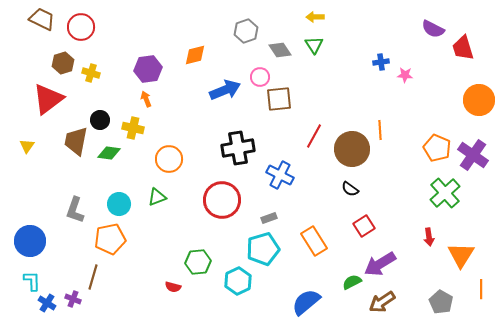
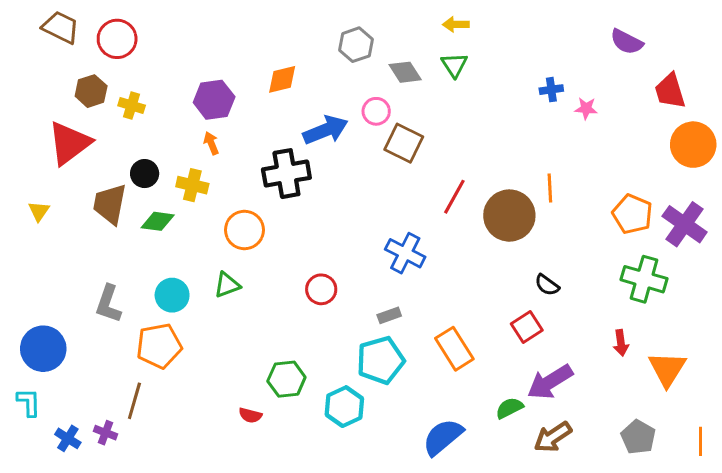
red trapezoid: (463, 48) -> (670, 91), moved
brown square: (279, 99) -> (404, 143), turned 32
black cross: (238, 148) -> (286, 174), moved
black semicircle: (350, 189) -> (547, 285), moved
green cross: (445, 193) -> (644, 279), turned -32
red circle: (222, 200) -> (321, 289), size x0.6
cyan L-shape: (32, 281) -> (29, 402), moved
orange line: (481, 289) -> (700, 441), moved

